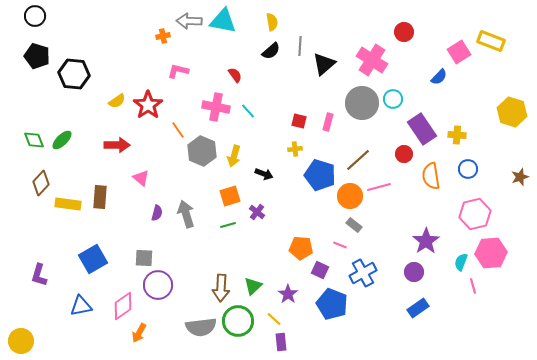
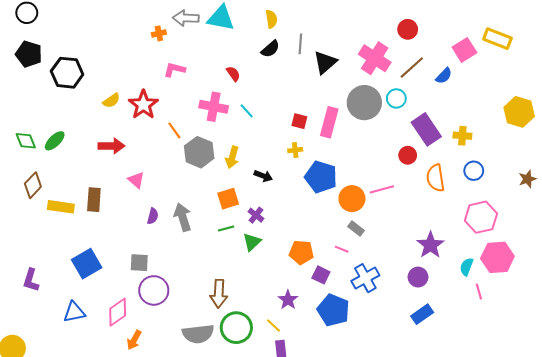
pink rectangle: (328, 122) -> (329, 122), size x1.6
brown line: (358, 160) -> (412, 68), moved
green triangle: (253, 286) -> (252, 242), moved

